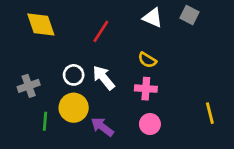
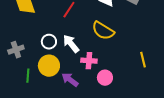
yellow semicircle: (147, 60) -> (103, 31), size x1.6
pink cross: (146, 89) -> (89, 61), moved
yellow line: (210, 113) -> (143, 60), moved

